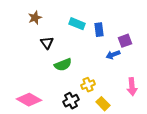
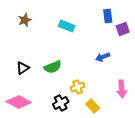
blue rectangle: (99, 30) -> (108, 16), moved
purple square: (125, 41) -> (123, 29), moved
black triangle: (47, 43) -> (23, 68), moved, turned 32

